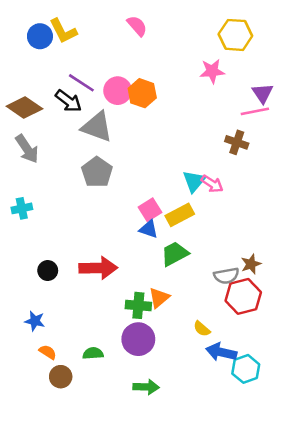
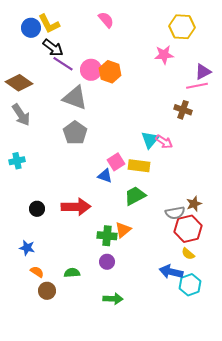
purple triangle: (263, 93) -> (203, 72), turned 36
black arrow: (68, 101) -> (53, 48), moved
yellow rectangle: (180, 215) -> (139, 166), turned 35
blue triangle: (149, 229) -> (105, 176), moved
yellow semicircle: (202, 329) -> (188, 254), moved
purple circle: (138, 339) -> (107, 262), size x0.6

